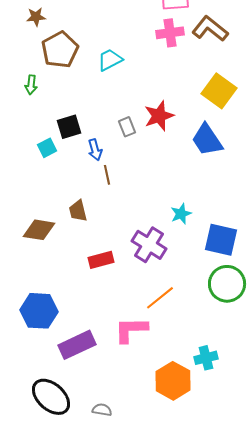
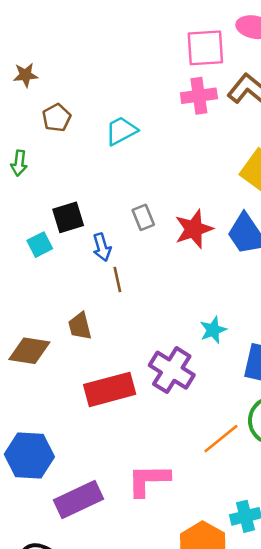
brown pentagon: (60, 50) -> (57, 118), size x0.6
red star: (159, 116) -> (194, 229), moved
red rectangle: (101, 260) -> (110, 389), size x1.5
orange line: (160, 298) -> (221, 439), moved

